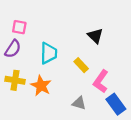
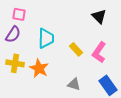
black triangle: (95, 36) -> (99, 16), moved
pink L-shape: (101, 81) -> (99, 52), moved

